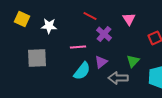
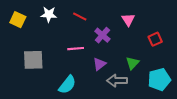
red line: (90, 16) -> (80, 17), moved
white star: (49, 26) -> (49, 14), moved
cyan semicircle: (82, 71) -> (67, 85), moved

